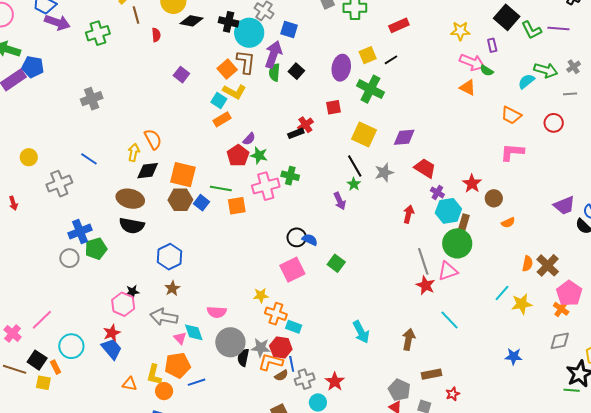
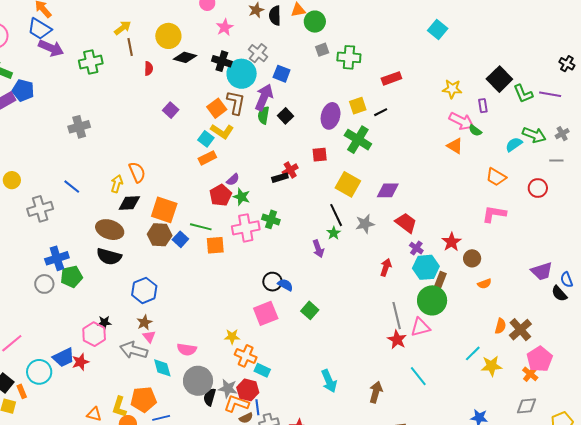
pink triangle: (180, 338) -> (149, 337), moved
blue trapezoid: (112, 349) -> (64, 357), moved, turned 100

